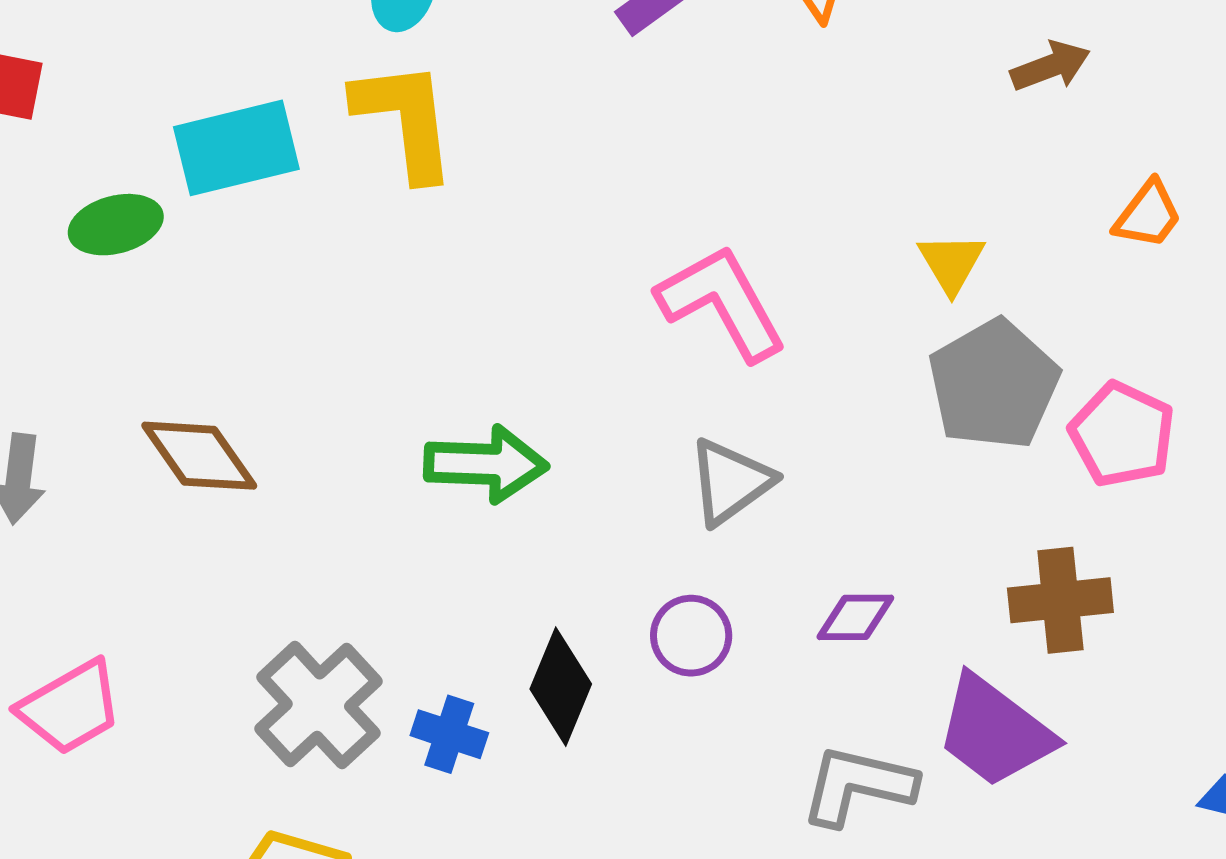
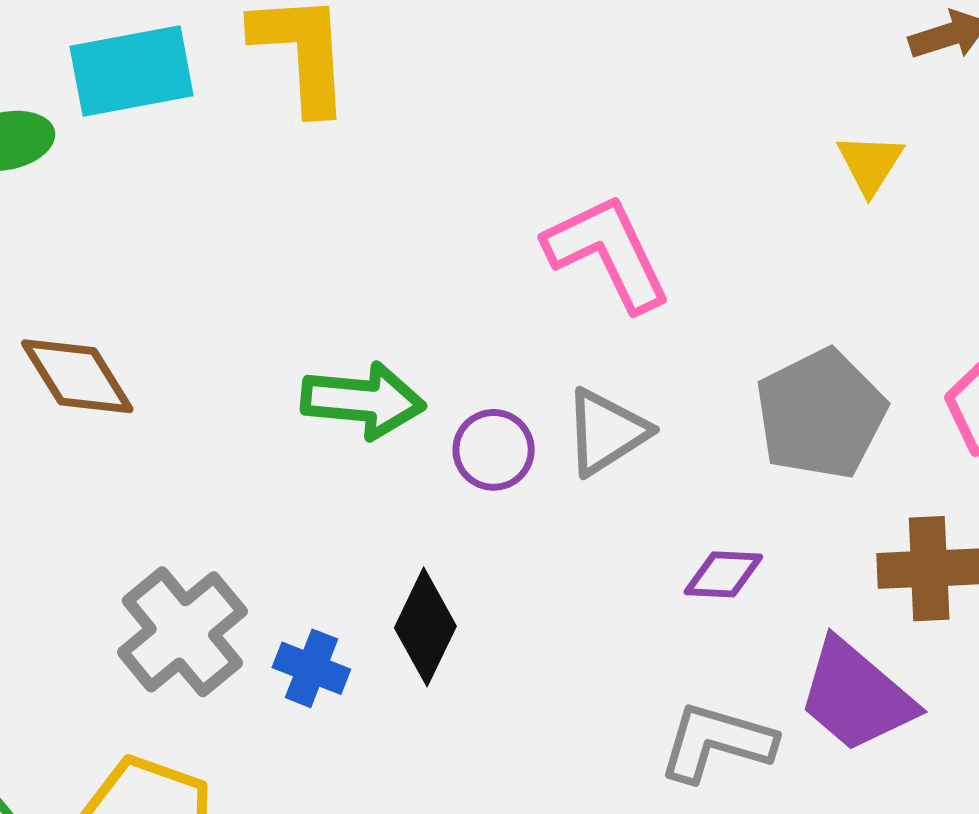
yellow triangle: (951, 263) -> (870, 164), moved
gray pentagon: (994, 384) -> (821, 414), moved
purple circle: (691, 636) -> (494, 450), moved

